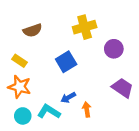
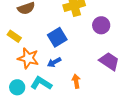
orange star: (20, 87) -> (28, 58), moved
blue arrow: (68, 98) -> (54, 62), moved

